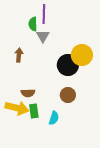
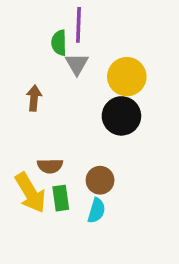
yellow circle: (82, 55) -> (127, 77), moved
brown circle: (68, 95) -> (100, 180), moved
yellow arrow: (17, 108) -> (30, 193), turned 45

